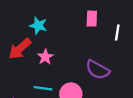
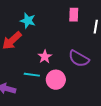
pink star: (45, 57) -> (45, 57), moved

